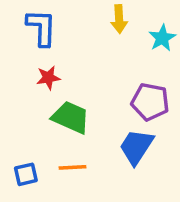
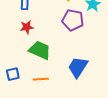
purple pentagon: (150, 102) -> (73, 20), moved
blue square: (26, 174) -> (13, 74), moved

